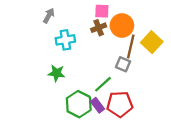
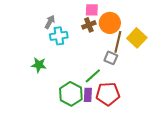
gray arrow: (49, 16) -> (50, 22), moved
green star: (57, 73) -> (39, 65), moved
purple rectangle: (98, 105) -> (88, 95), turned 40

